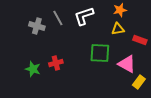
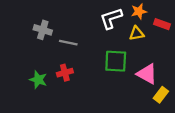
white L-shape: (84, 16) -> (111, 18), moved
gray line: (58, 18) -> (68, 43), moved, turned -49
red rectangle: (140, 40) -> (162, 24), moved

